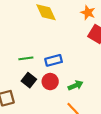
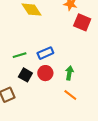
green arrow: (76, 85) -> (69, 73), turned -48

